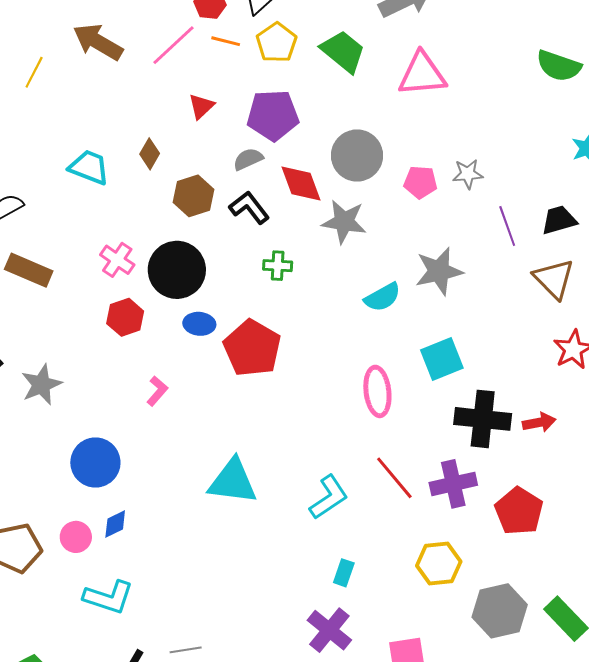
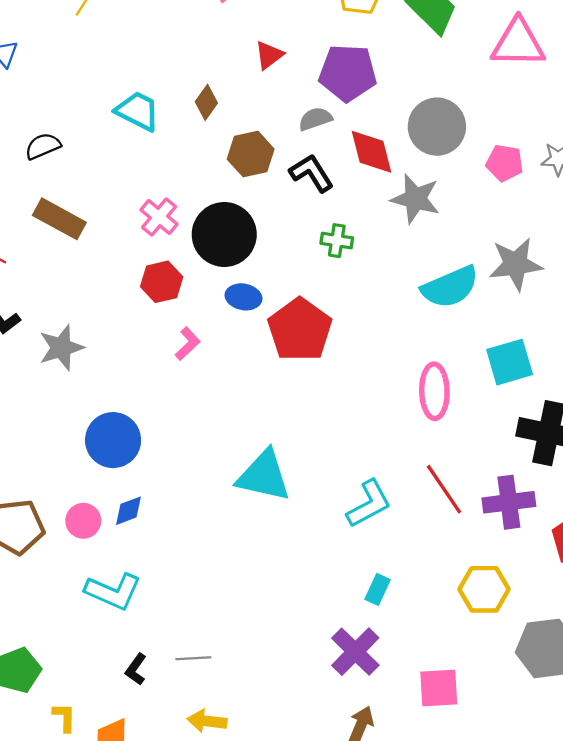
cyan semicircle: (382, 297) -> (450, 287), size x1.4
pink L-shape: (157, 391) -> (188, 344), moved

